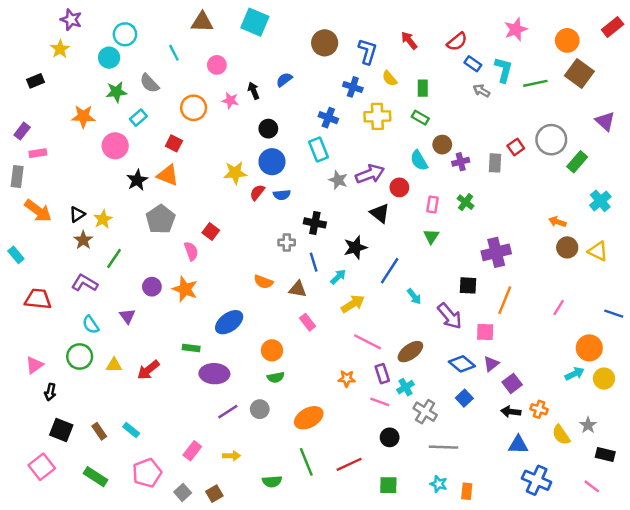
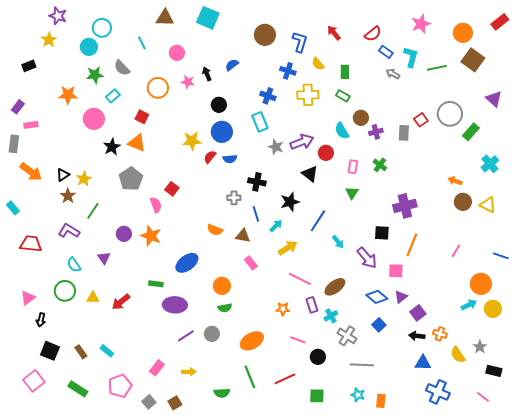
pink line: (380, 402) -> (298, 340), moved

